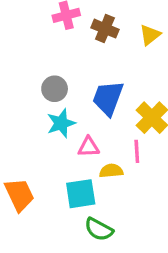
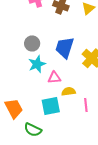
pink line: (137, 151) -> (86, 105), moved
green semicircle: (99, 229) -> (33, 130), moved

